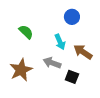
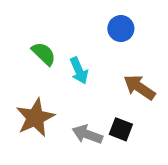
cyan arrow: (60, 42) -> (79, 71), moved
gray arrow: (52, 63) -> (87, 134), moved

